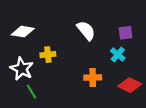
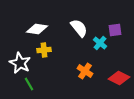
white diamond: (23, 32) -> (37, 29), moved
cyan cross: (118, 55) -> (100, 43), moved
orange cross: (93, 77) -> (85, 71), turned 35

